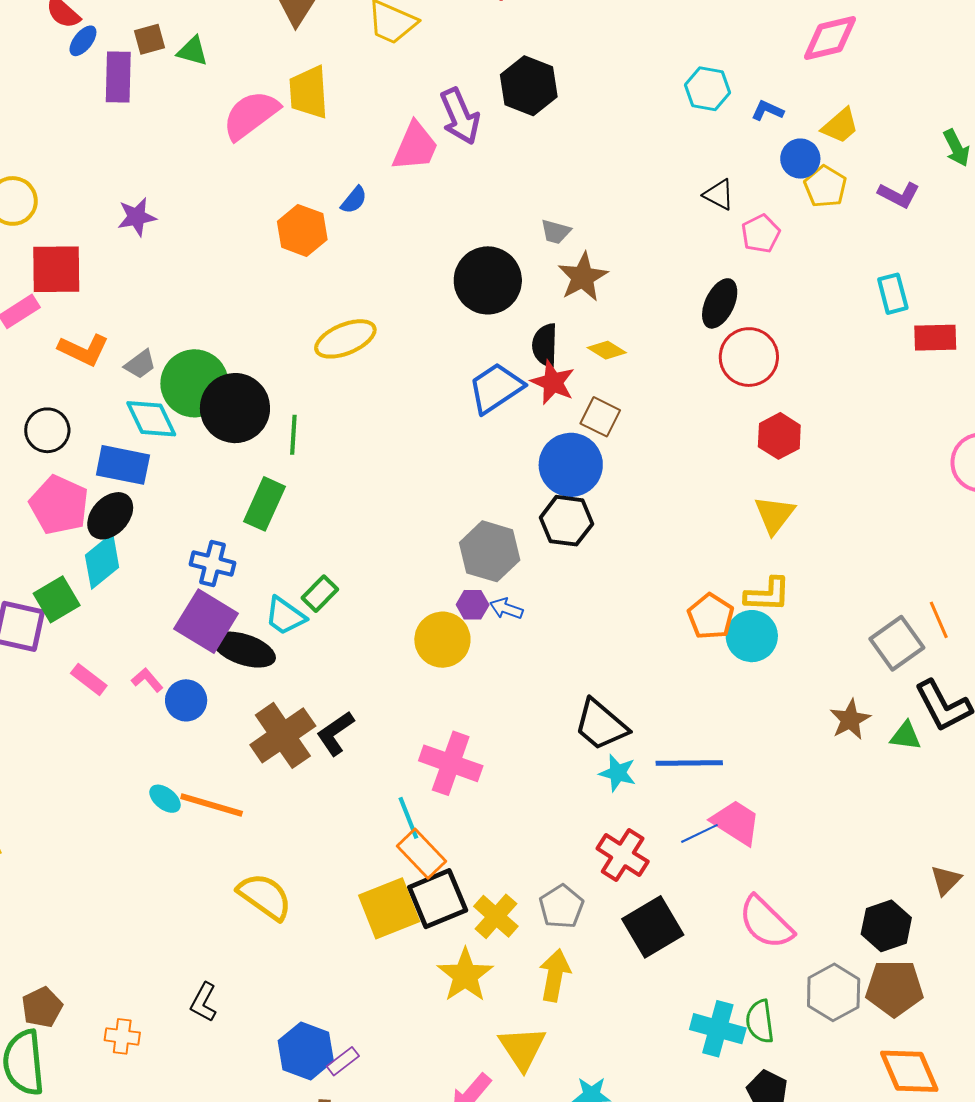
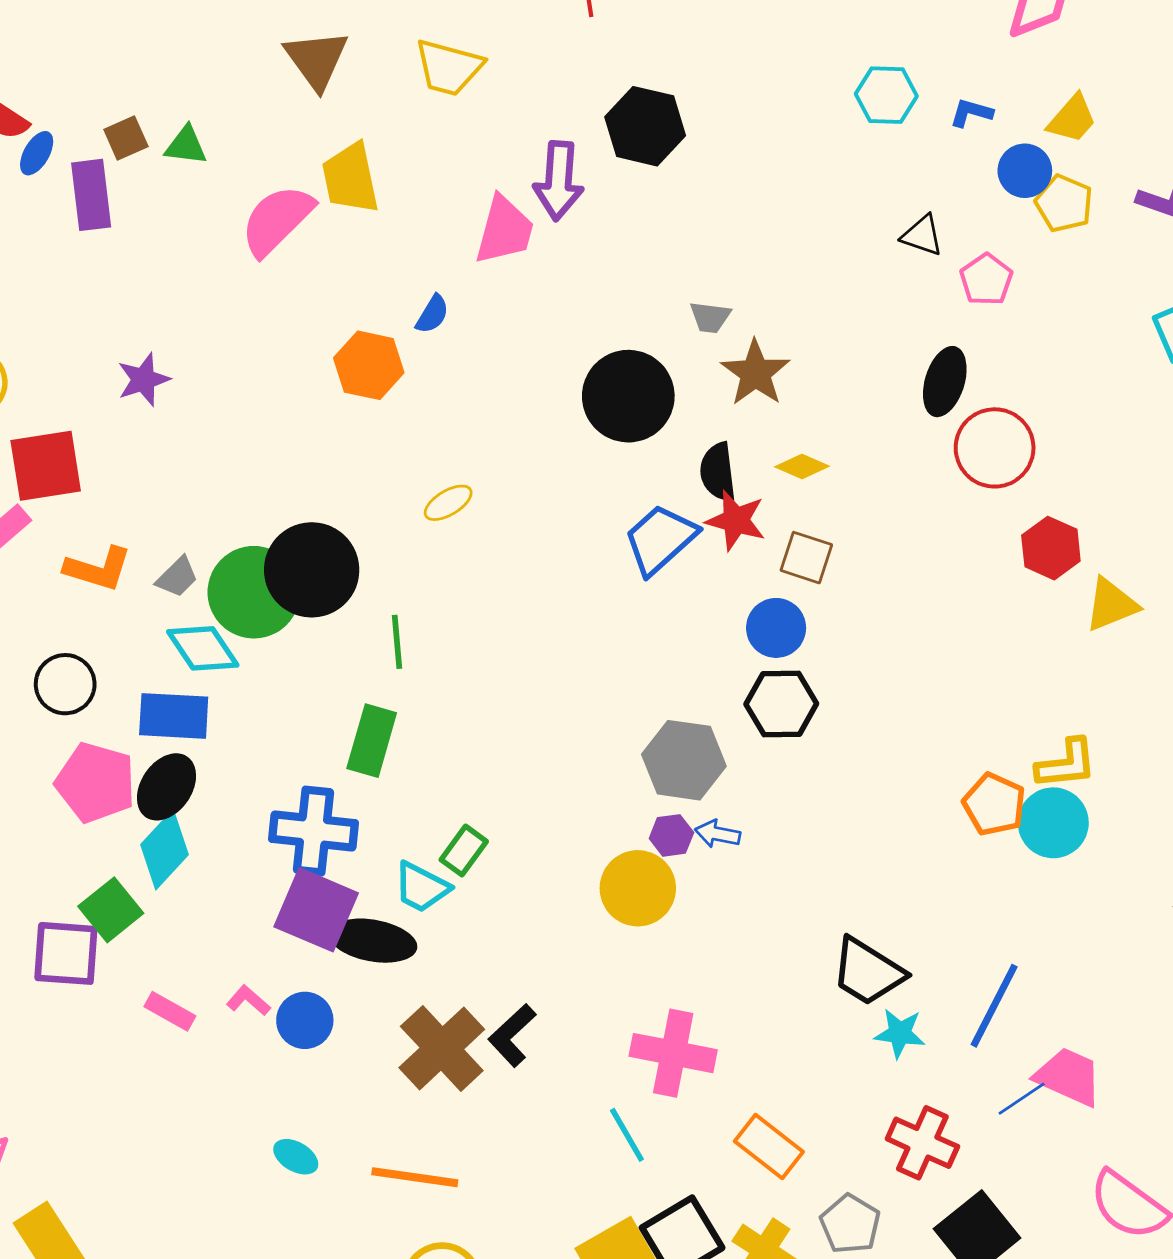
purple arrow: (460, 116) -> (559, 181), turned 36
yellow ellipse: (345, 339) -> (448, 503), size x0.6
black circle: (235, 408) -> (312, 570), moved
blue circle: (571, 465) -> (776, 628), size x0.7
yellow triangle: (774, 515) -> (1111, 605), moved, turned 39
blue cross: (213, 564) -> (314, 831), size x1.4
blue line: (689, 763) -> (994, 1006), turned -54
orange line: (212, 805) -> (415, 1177), moved
orange rectangle: (421, 854) -> (769, 1146), moved

